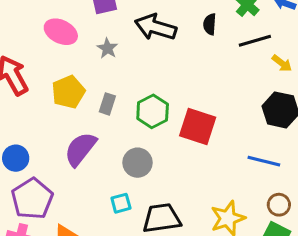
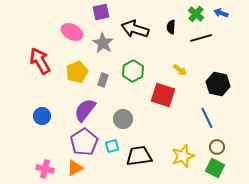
gray star: (107, 48) -> (103, 43), size x1.5
yellow arrow: (282, 63) -> (180, 70), moved
green hexagon: (153, 111) -> (133, 71), moved
blue line: (264, 161) -> (207, 118), turned 50
purple pentagon: (32, 199) -> (84, 142), moved

